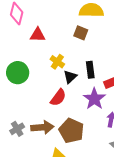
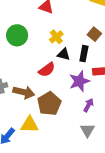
brown square: (81, 33) -> (94, 34), moved
black triangle: (70, 77) -> (64, 54), turned 40

